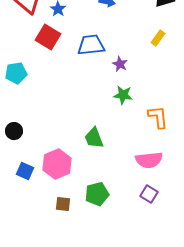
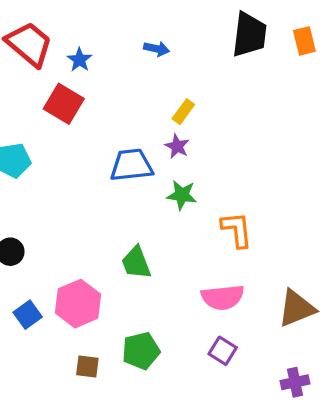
yellow rectangle: (158, 38) -> (183, 112), moved
blue trapezoid: (91, 45) -> (131, 165), moved
blue square: (25, 171) -> (28, 315), turned 30

